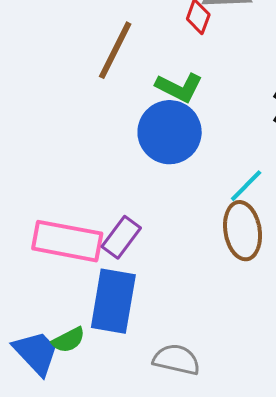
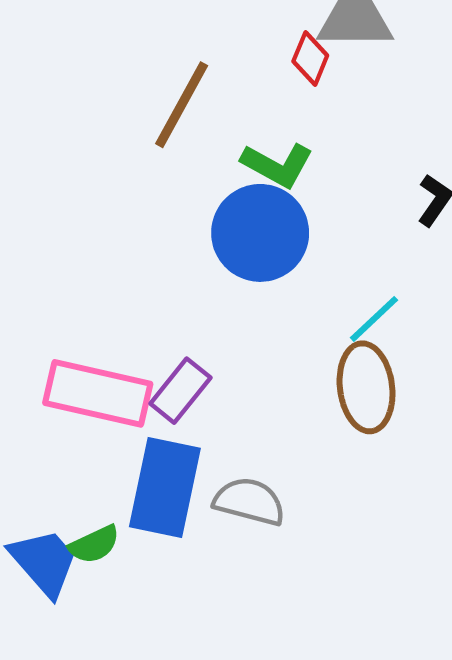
gray semicircle: (176, 360) -> (249, 501), moved

